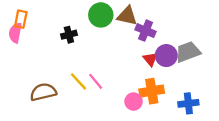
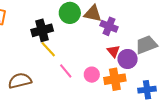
black cross: (69, 35) -> (42, 30), size x1.5
purple circle: (166, 56) -> (128, 59), moved
yellow line: (79, 81) -> (48, 49), moved
pink circle: (134, 102) -> (92, 75), moved

